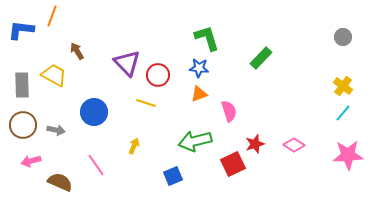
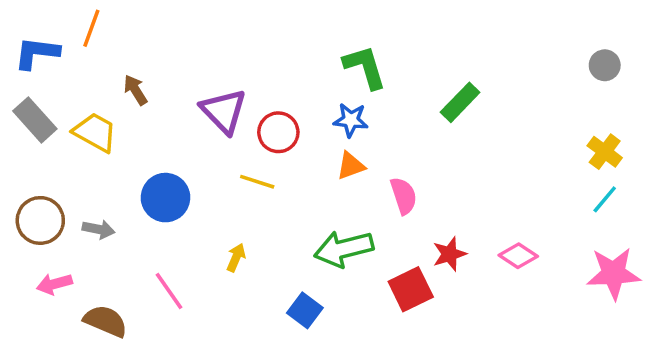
gray rectangle: (22, 85) -> (35, 120), moved, turned -40
blue square: (173, 176) -> (305, 310), turned -30

